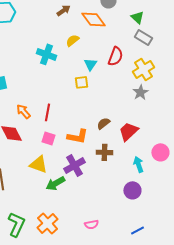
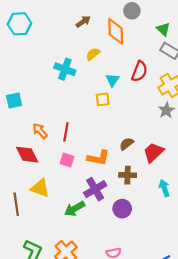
orange diamond: (93, 19) -> (116, 31), turned 35
yellow triangle: (38, 164) -> (40, 188), moved
purple circle: (132, 190) -> (122, 209), moved

